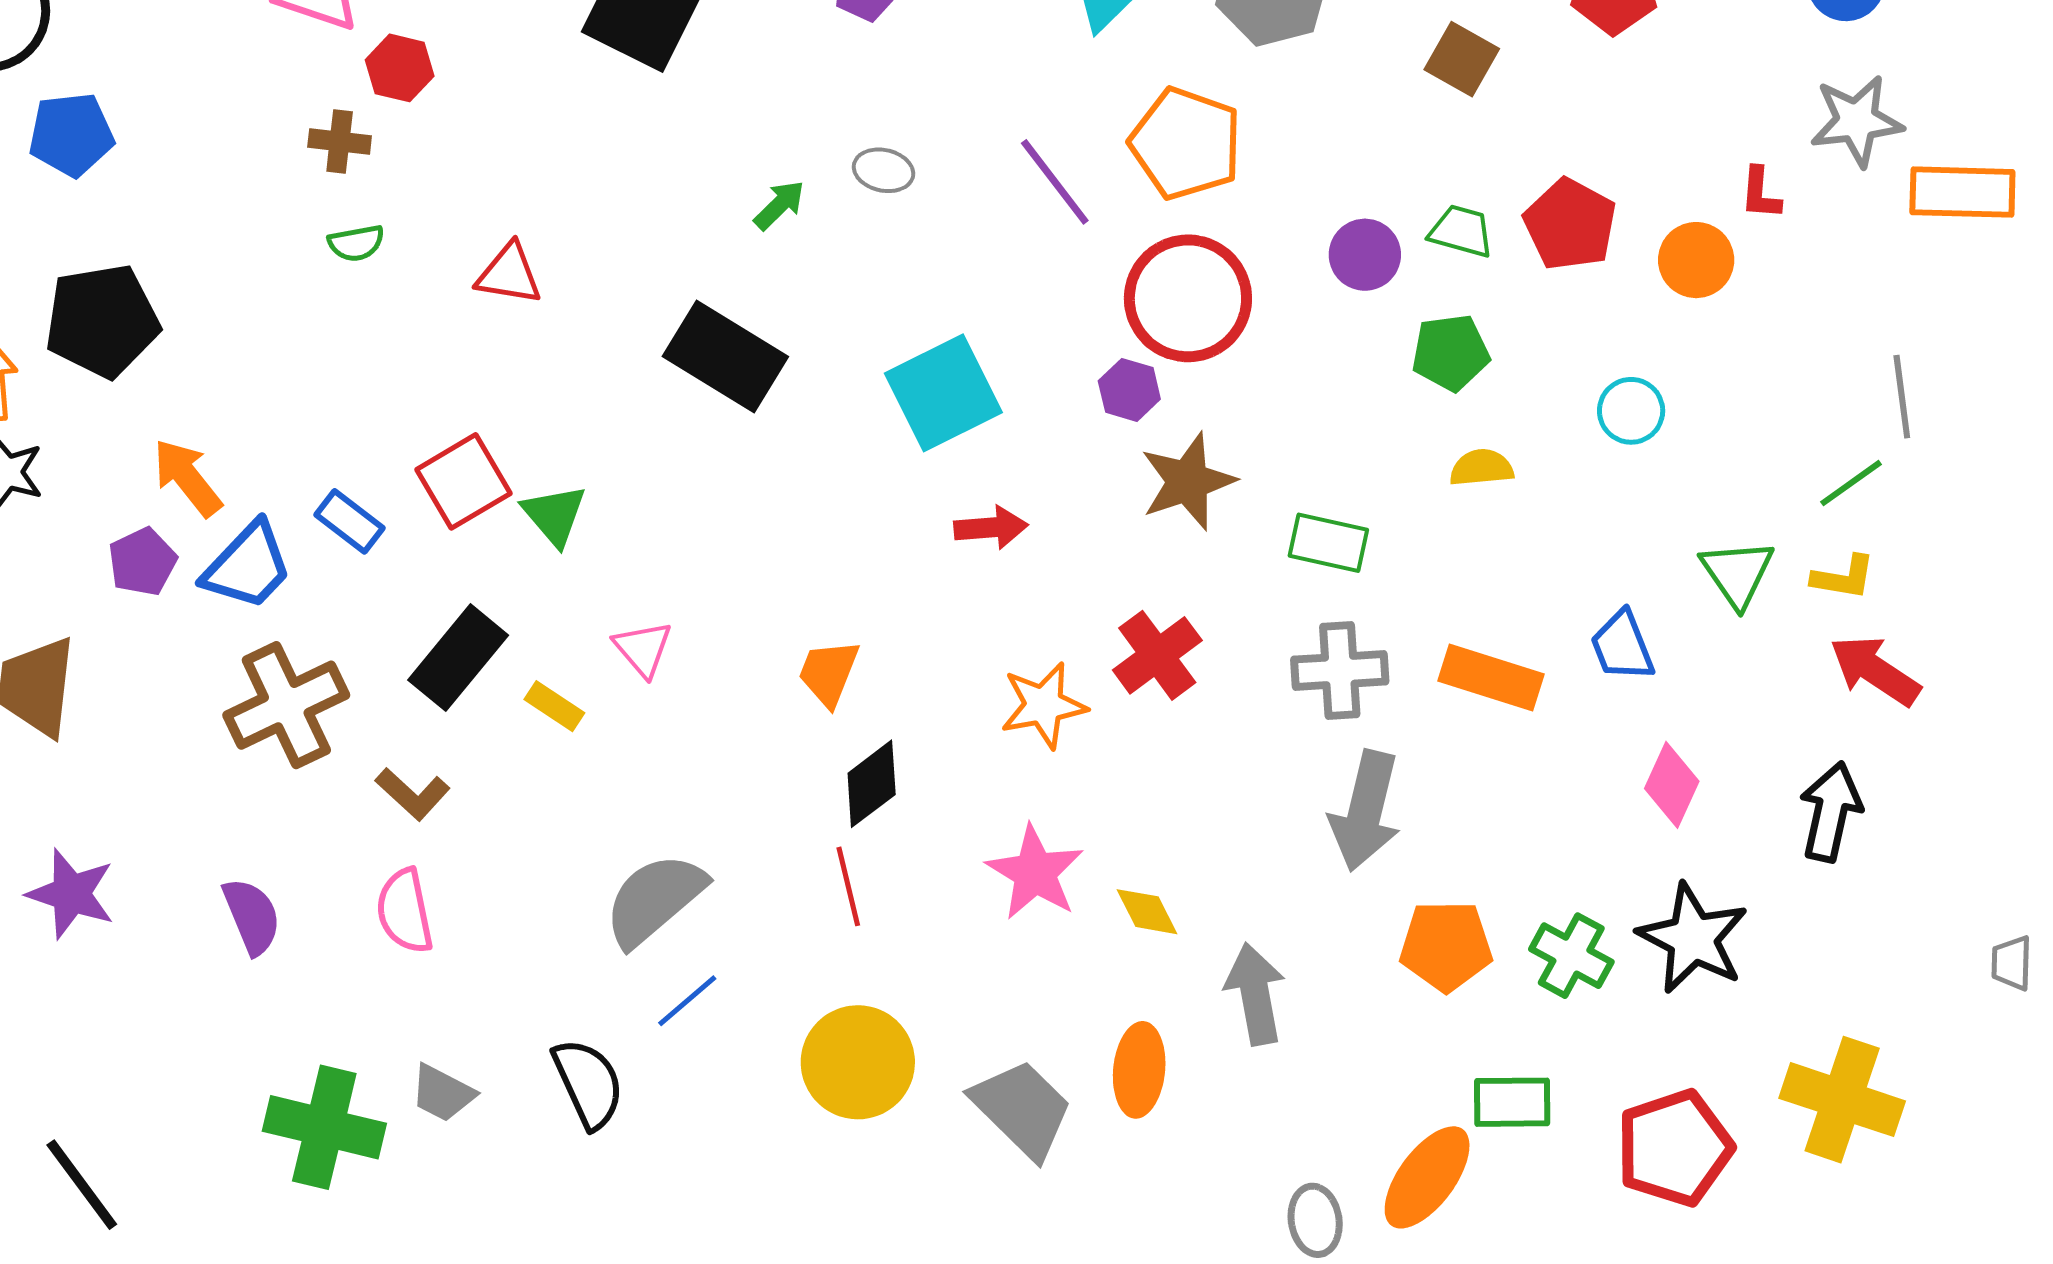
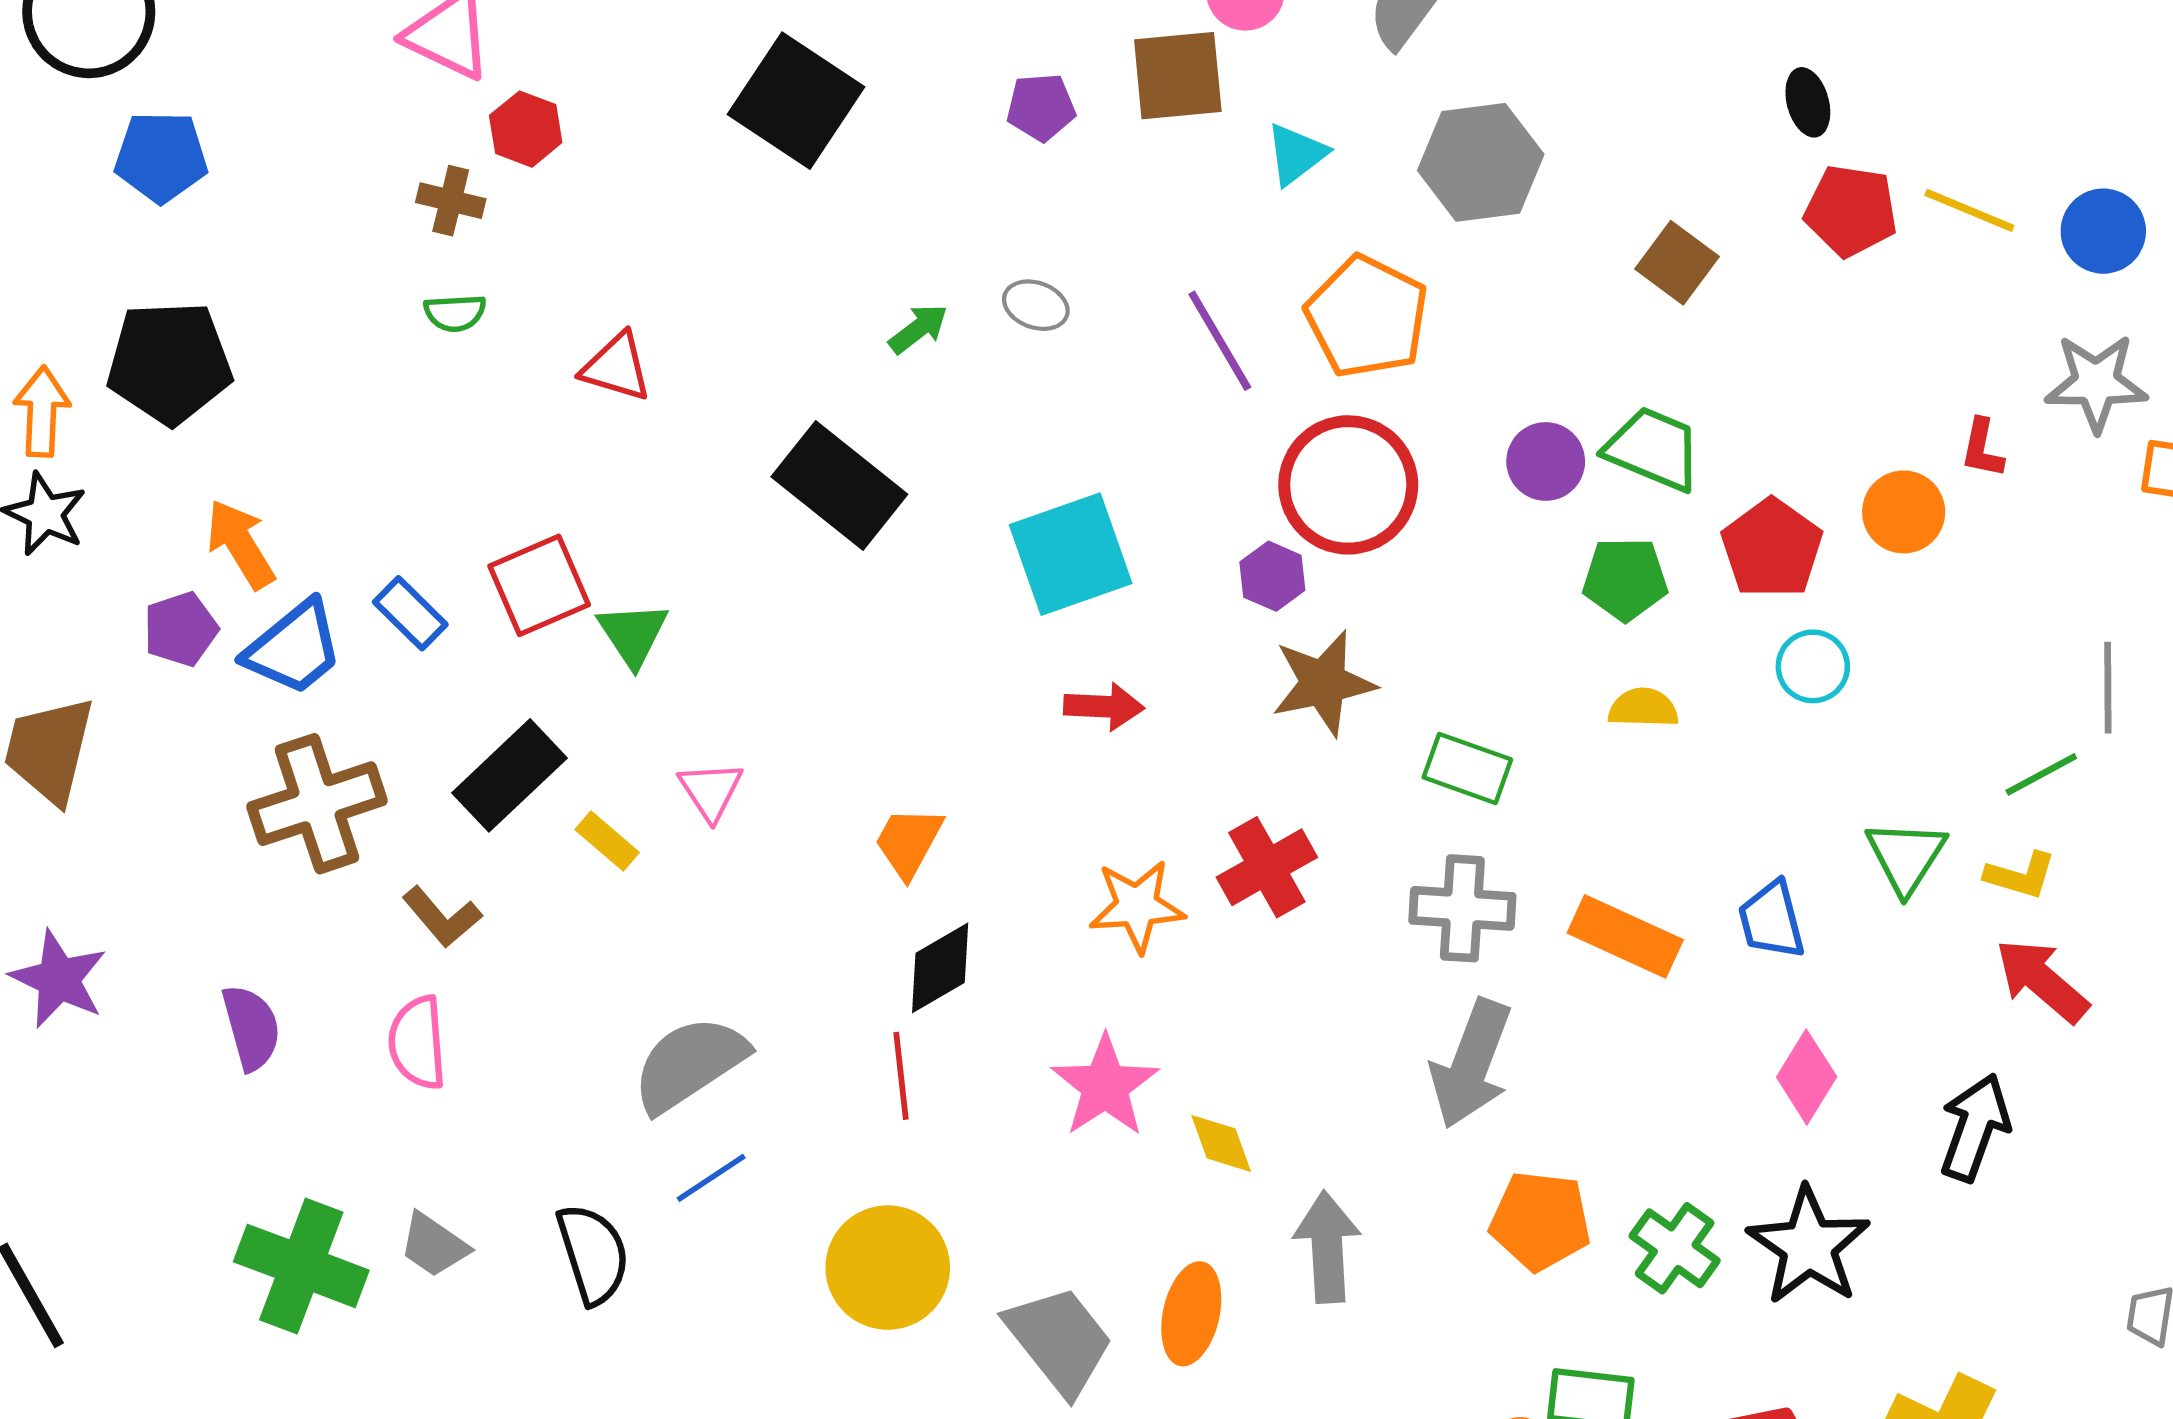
red pentagon: (1570, 224) -> (1772, 548), moved
green trapezoid: (1461, 231) -> (1653, 449), size x1.4

